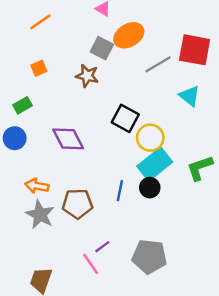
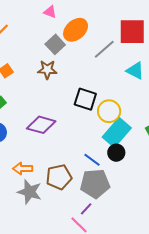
gray square: (102, 48) -> (55, 44), turned 30
purple diamond: (68, 139) -> (41, 125), turned -36
blue line: (120, 191) -> (92, 160), turned -54
gray pentagon: (149, 257) -> (95, 184), moved

